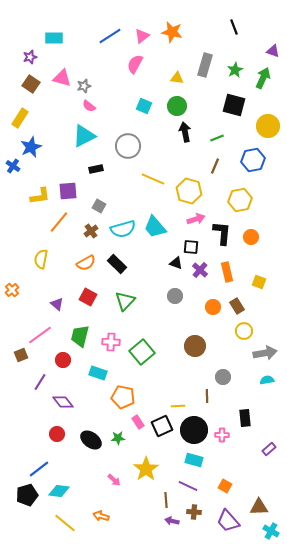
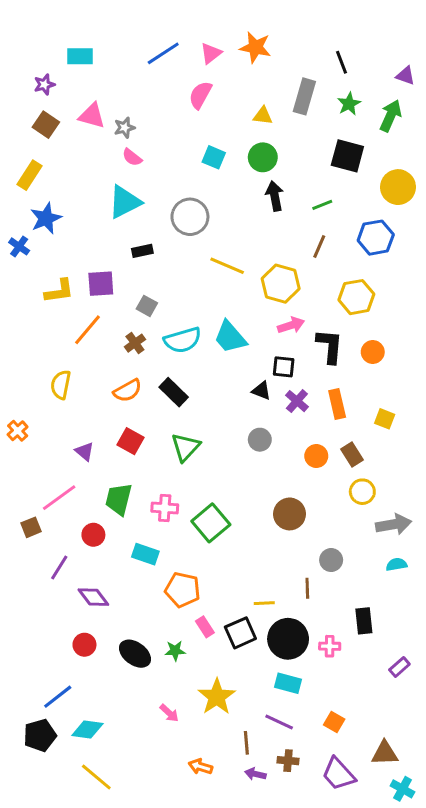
black line: (234, 27) -> (342, 62), moved
orange arrow: (101, 516) -> (200, 767), moved

